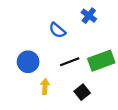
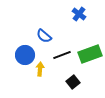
blue semicircle: (57, 30) -> (44, 36), moved
yellow arrow: (45, 87) -> (40, 69), moved

